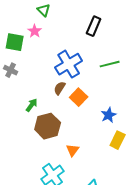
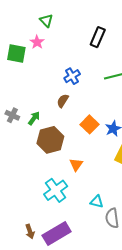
blue cross: (69, 64) -> (72, 76), size x0.6
gray cross: (11, 70) -> (12, 115), moved
orange square: (79, 97) -> (89, 124), moved

